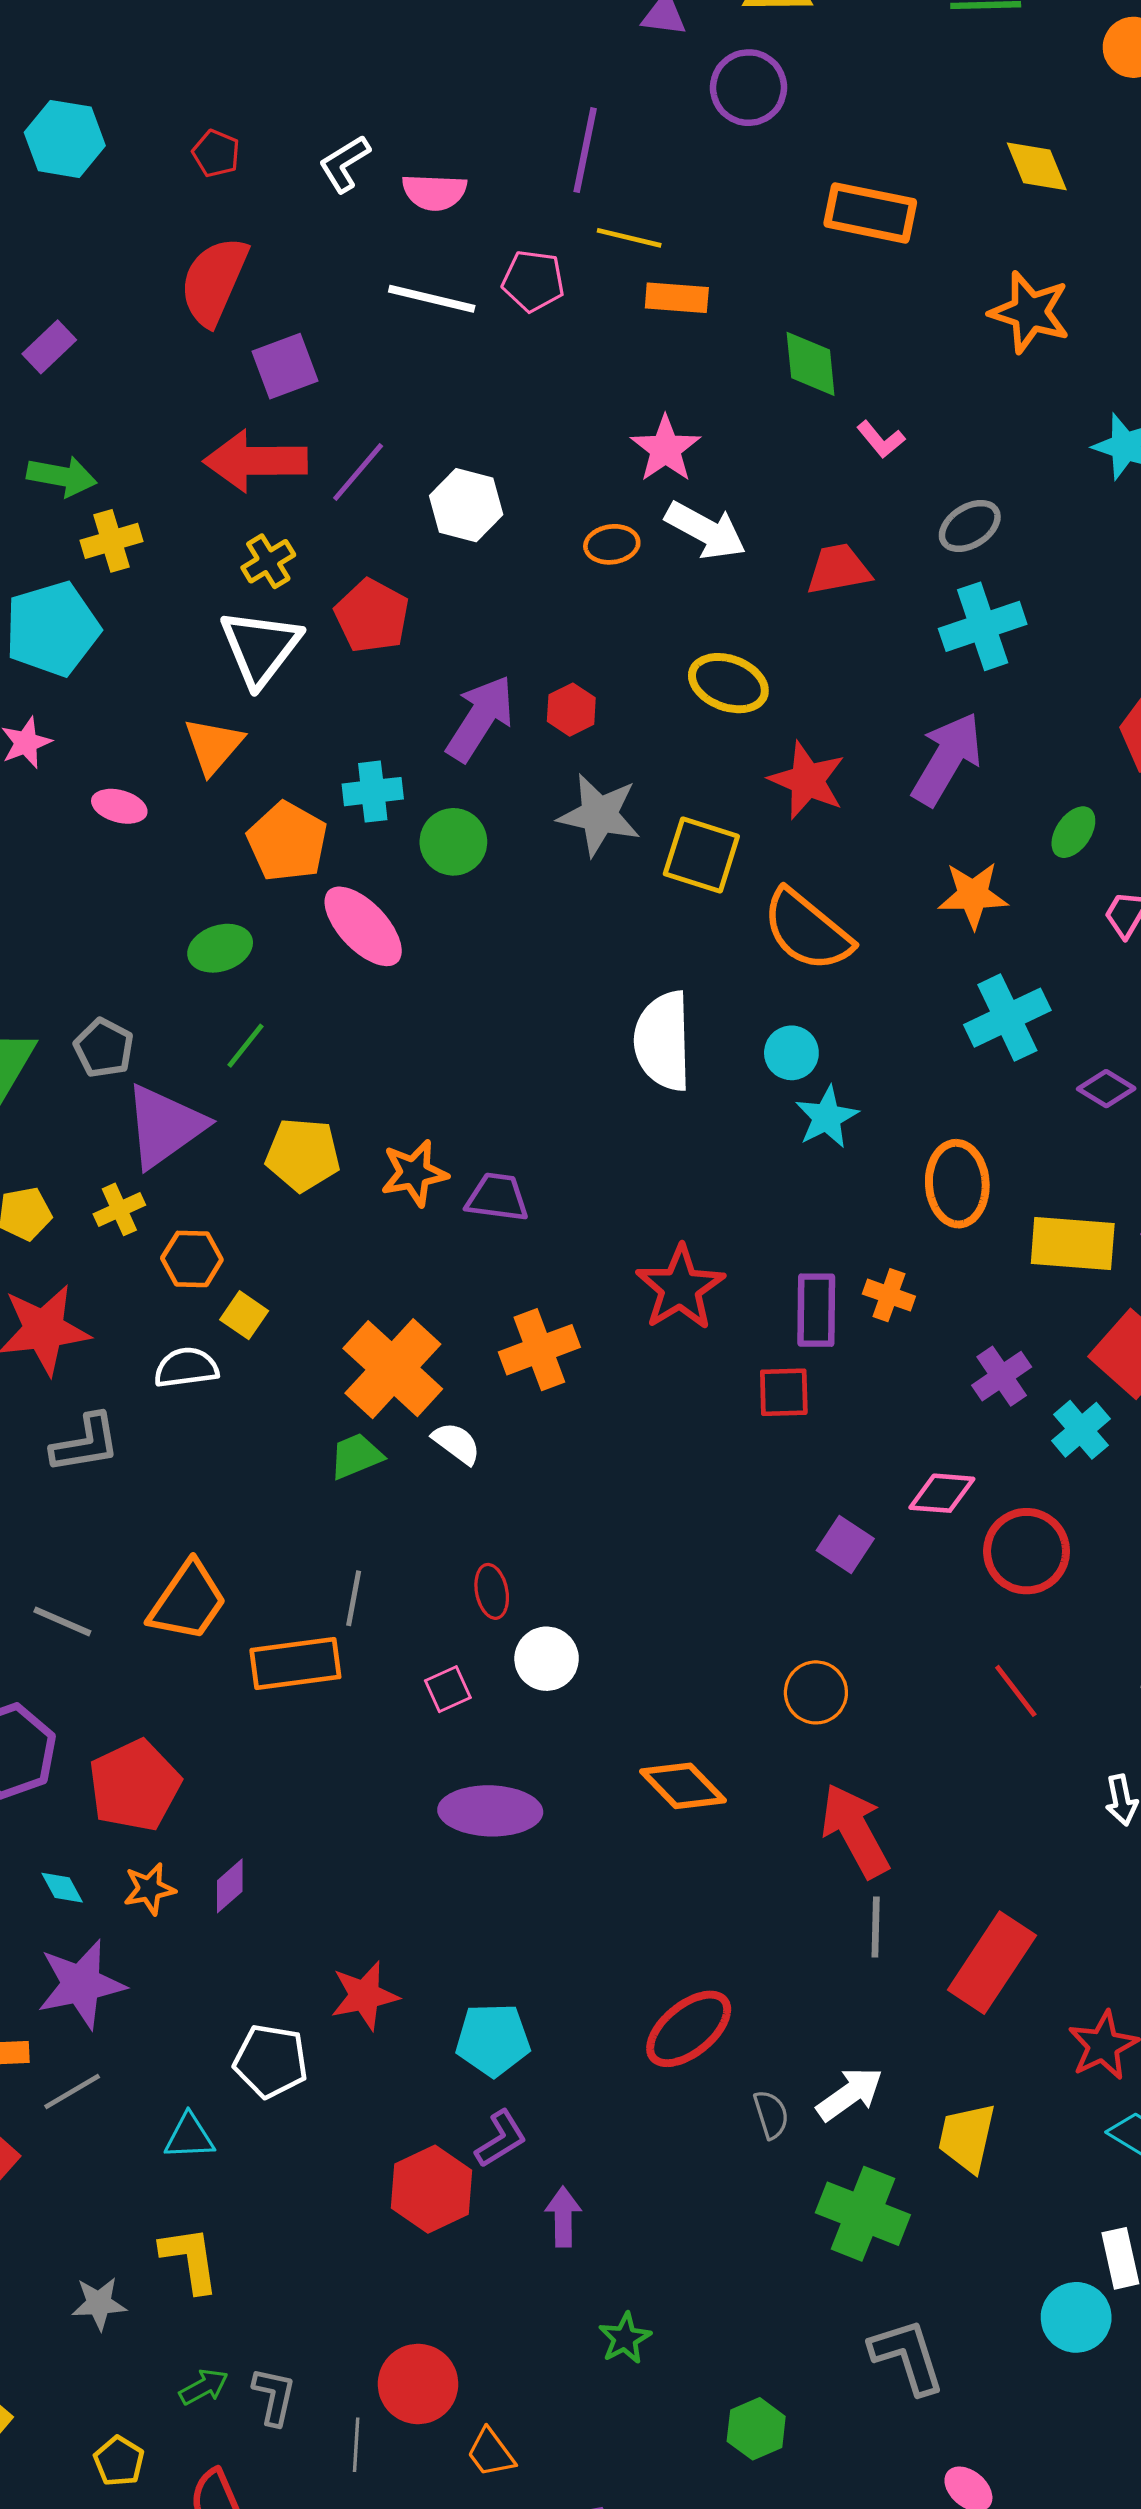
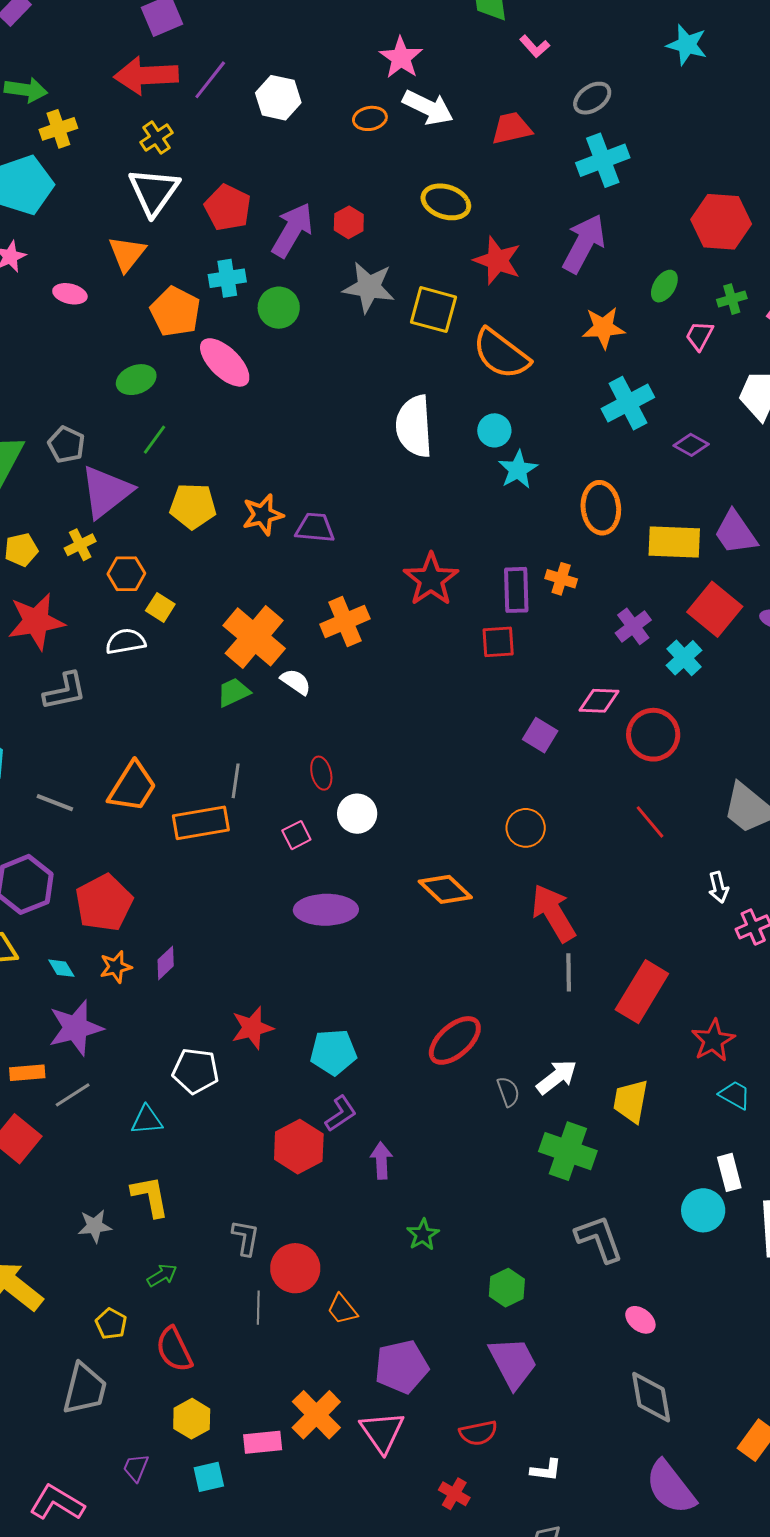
red pentagon: (372, 616) -> (228, 208), moved
gray L-shape: (274, 2396) -> (246, 1238), moved

